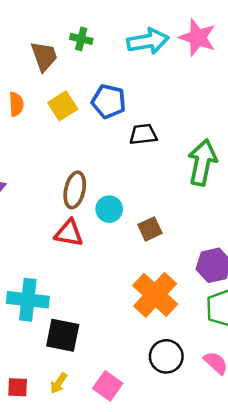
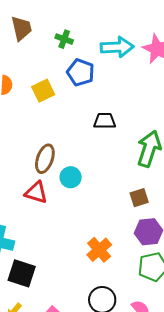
brown trapezoid: (44, 56) -> (21, 28), moved
blue pentagon: (109, 101) -> (81, 72), moved
brown square: (150, 229) -> (139, 198), moved
orange cross: (155, 295) -> (99, 250), size x0.7

